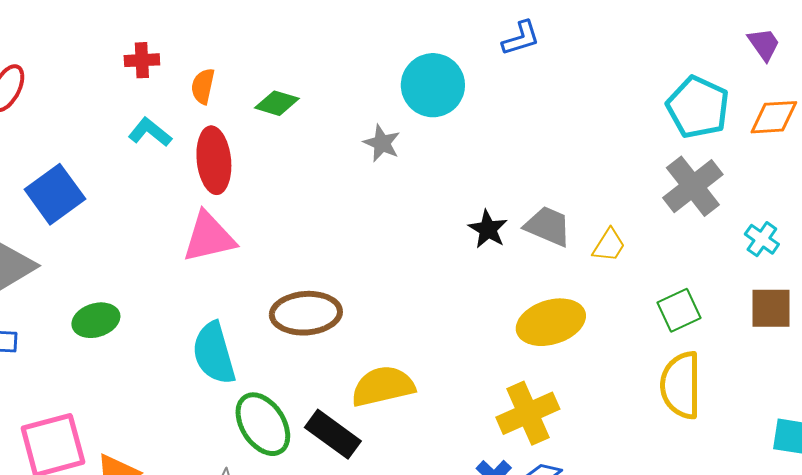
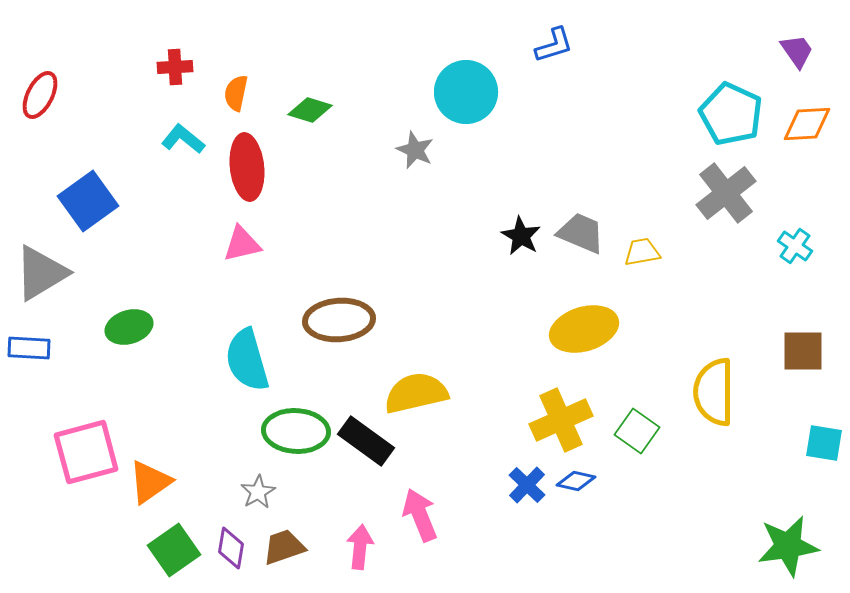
pink triangle: (209, 237) -> (242, 244), size x0.7
yellow trapezoid: (609, 245) -> (642, 252), turned -132
brown square: (771, 308) -> (803, 351), moved
green square: (679, 310) -> (637, 431), moved, turned -30
green ellipse: (263, 424) -> (296, 431), turned -54

